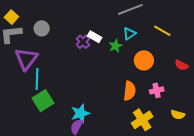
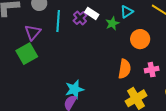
purple triangle: (26, 59) -> (33, 32), moved, size x0.7
cyan line: (37, 79) -> (58, 21), moved
green square: (43, 101) -> (27, 54), moved

